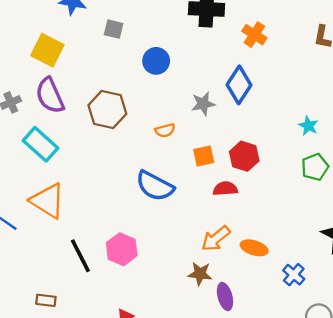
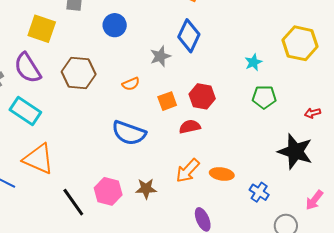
yellow square: (47, 50) -> (42, 29), moved
cyan star: (308, 126) -> (253, 62), turned 30
green pentagon: (315, 167) -> (264, 97), turned 30
brown star: (200, 274) -> (146, 189), moved

